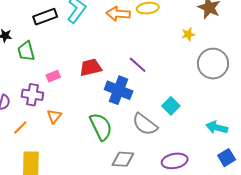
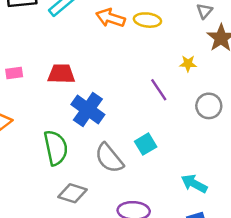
gray circle: (213, 64) -> (209, 106), size x0.7
purple line: (138, 65) -> (159, 90), moved

